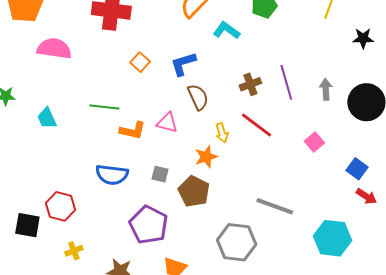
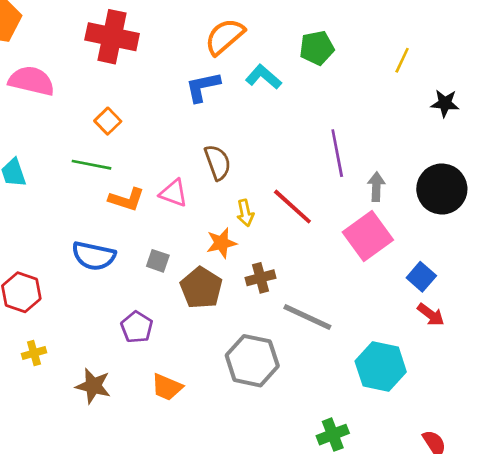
orange square: (140, 62) -> (108, 121), moved
blue L-shape: (183, 64) -> (203, 87), moved
brown cross: (250, 84) -> (260, 278), moved
gray arrow: (326, 89) -> (376, 187), moved
pink square: (314, 142) -> (368, 236), size x1.8
purple pentagon: (149, 225) -> (137, 327), size x0.6

